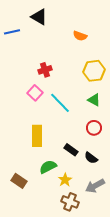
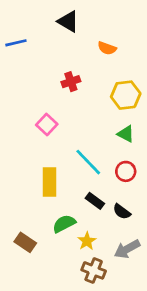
black triangle: (39, 17) -> (68, 21), moved
red cross: (45, 70) -> (71, 82), moved
cyan line: (60, 103) -> (88, 162), moved

